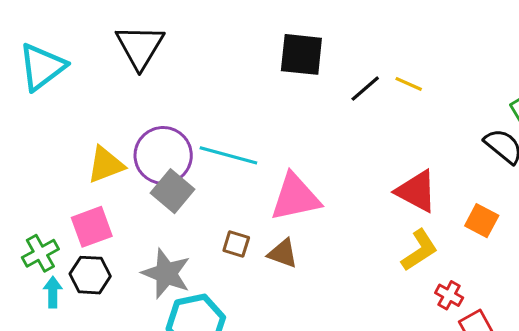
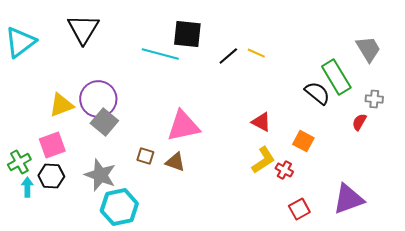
cyan line: (228, 155) -> (160, 54), moved
red triangle: (416, 191) -> (261, 122), size x0.7
red cross: (449, 295) -> (284, 170), moved

